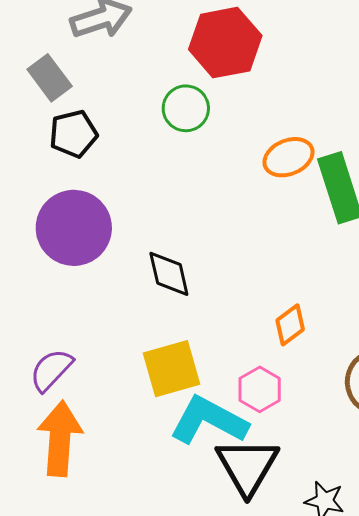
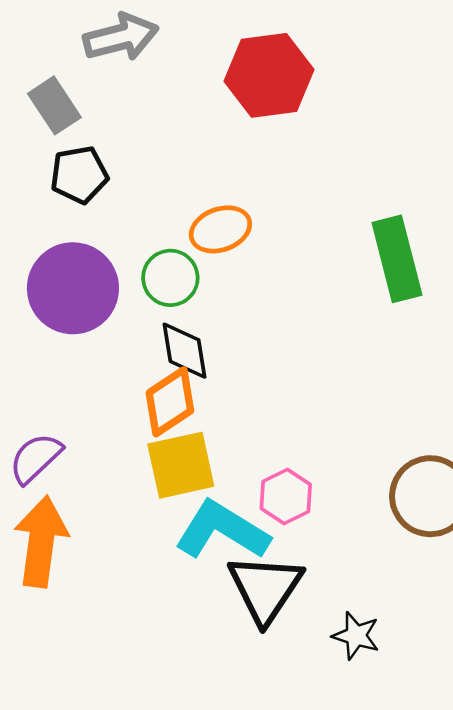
green circle: (186, 108) -> (170, 278), moved
orange ellipse: (289, 157) -> (220, 229), moved
orange diamond: (290, 325) -> (170, 402), moved, size x1.4

